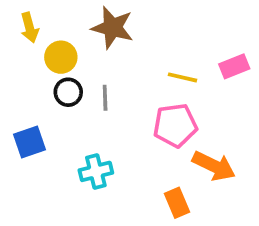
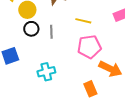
yellow line: (183, 77) -> (83, 21), moved

